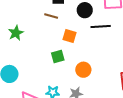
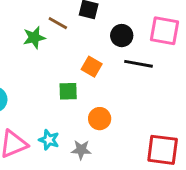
brown line: (51, 16) -> (58, 23), moved
green star: (16, 33) -> (34, 38), moved

